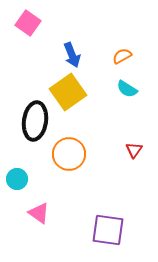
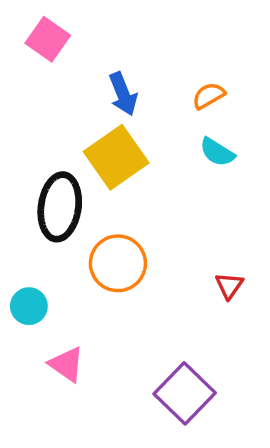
red triangle: (134, 150) -> (229, 286), moved
purple square: (108, 230) -> (185, 393), turned 36

